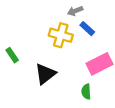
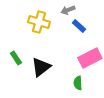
yellow cross: (61, 35) -> (39, 22), moved
green rectangle: (12, 55) -> (16, 58), moved

